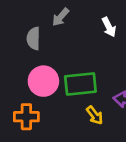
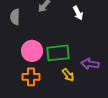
gray semicircle: (33, 38) -> (15, 17), moved
orange cross: (26, 117) -> (31, 77), moved

